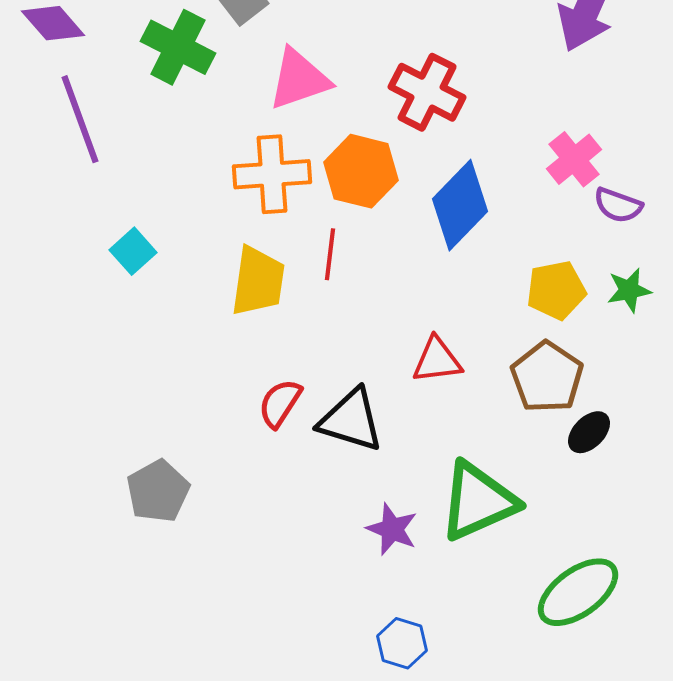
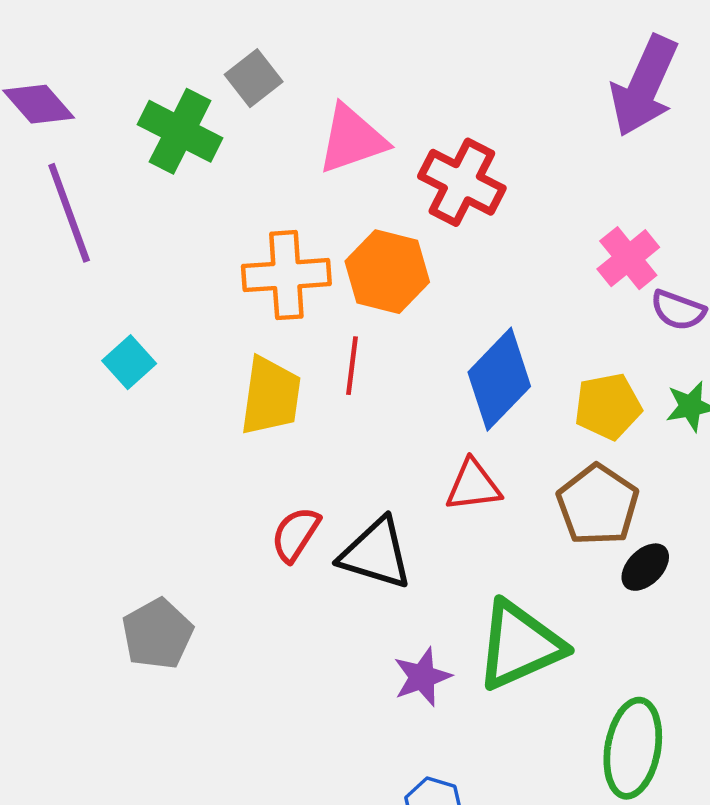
pink triangle: (299, 79) -> (352, 139), moved
blue diamond: (460, 205) -> (499, 379), moved
purple star: (392, 529) -> (422, 677), turned 30
green ellipse: (578, 592) -> (633, 748), turned -44

